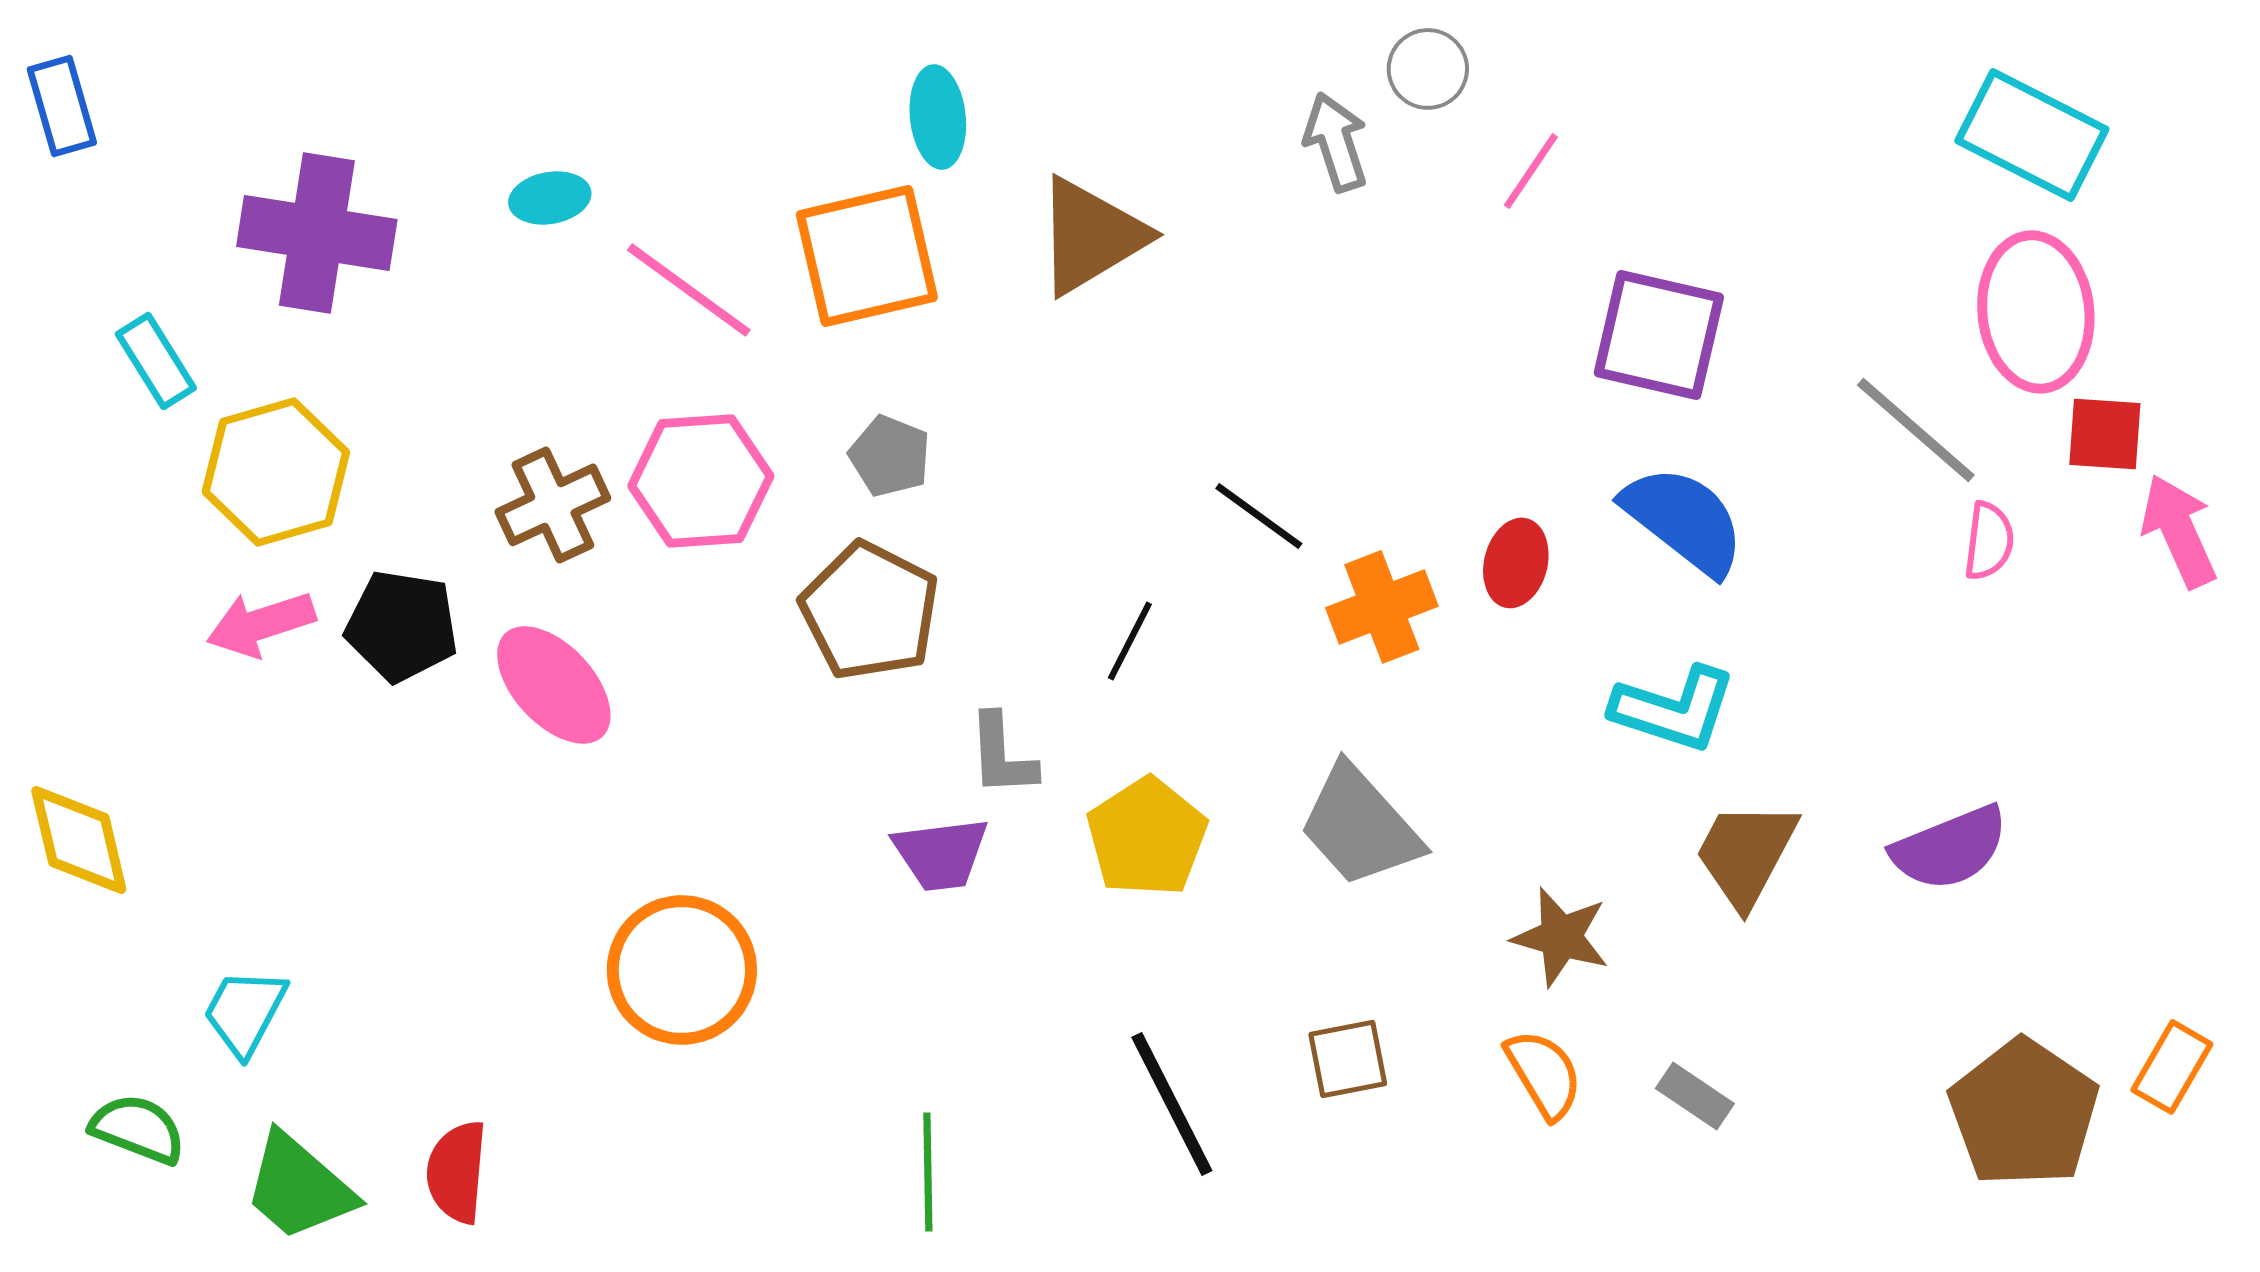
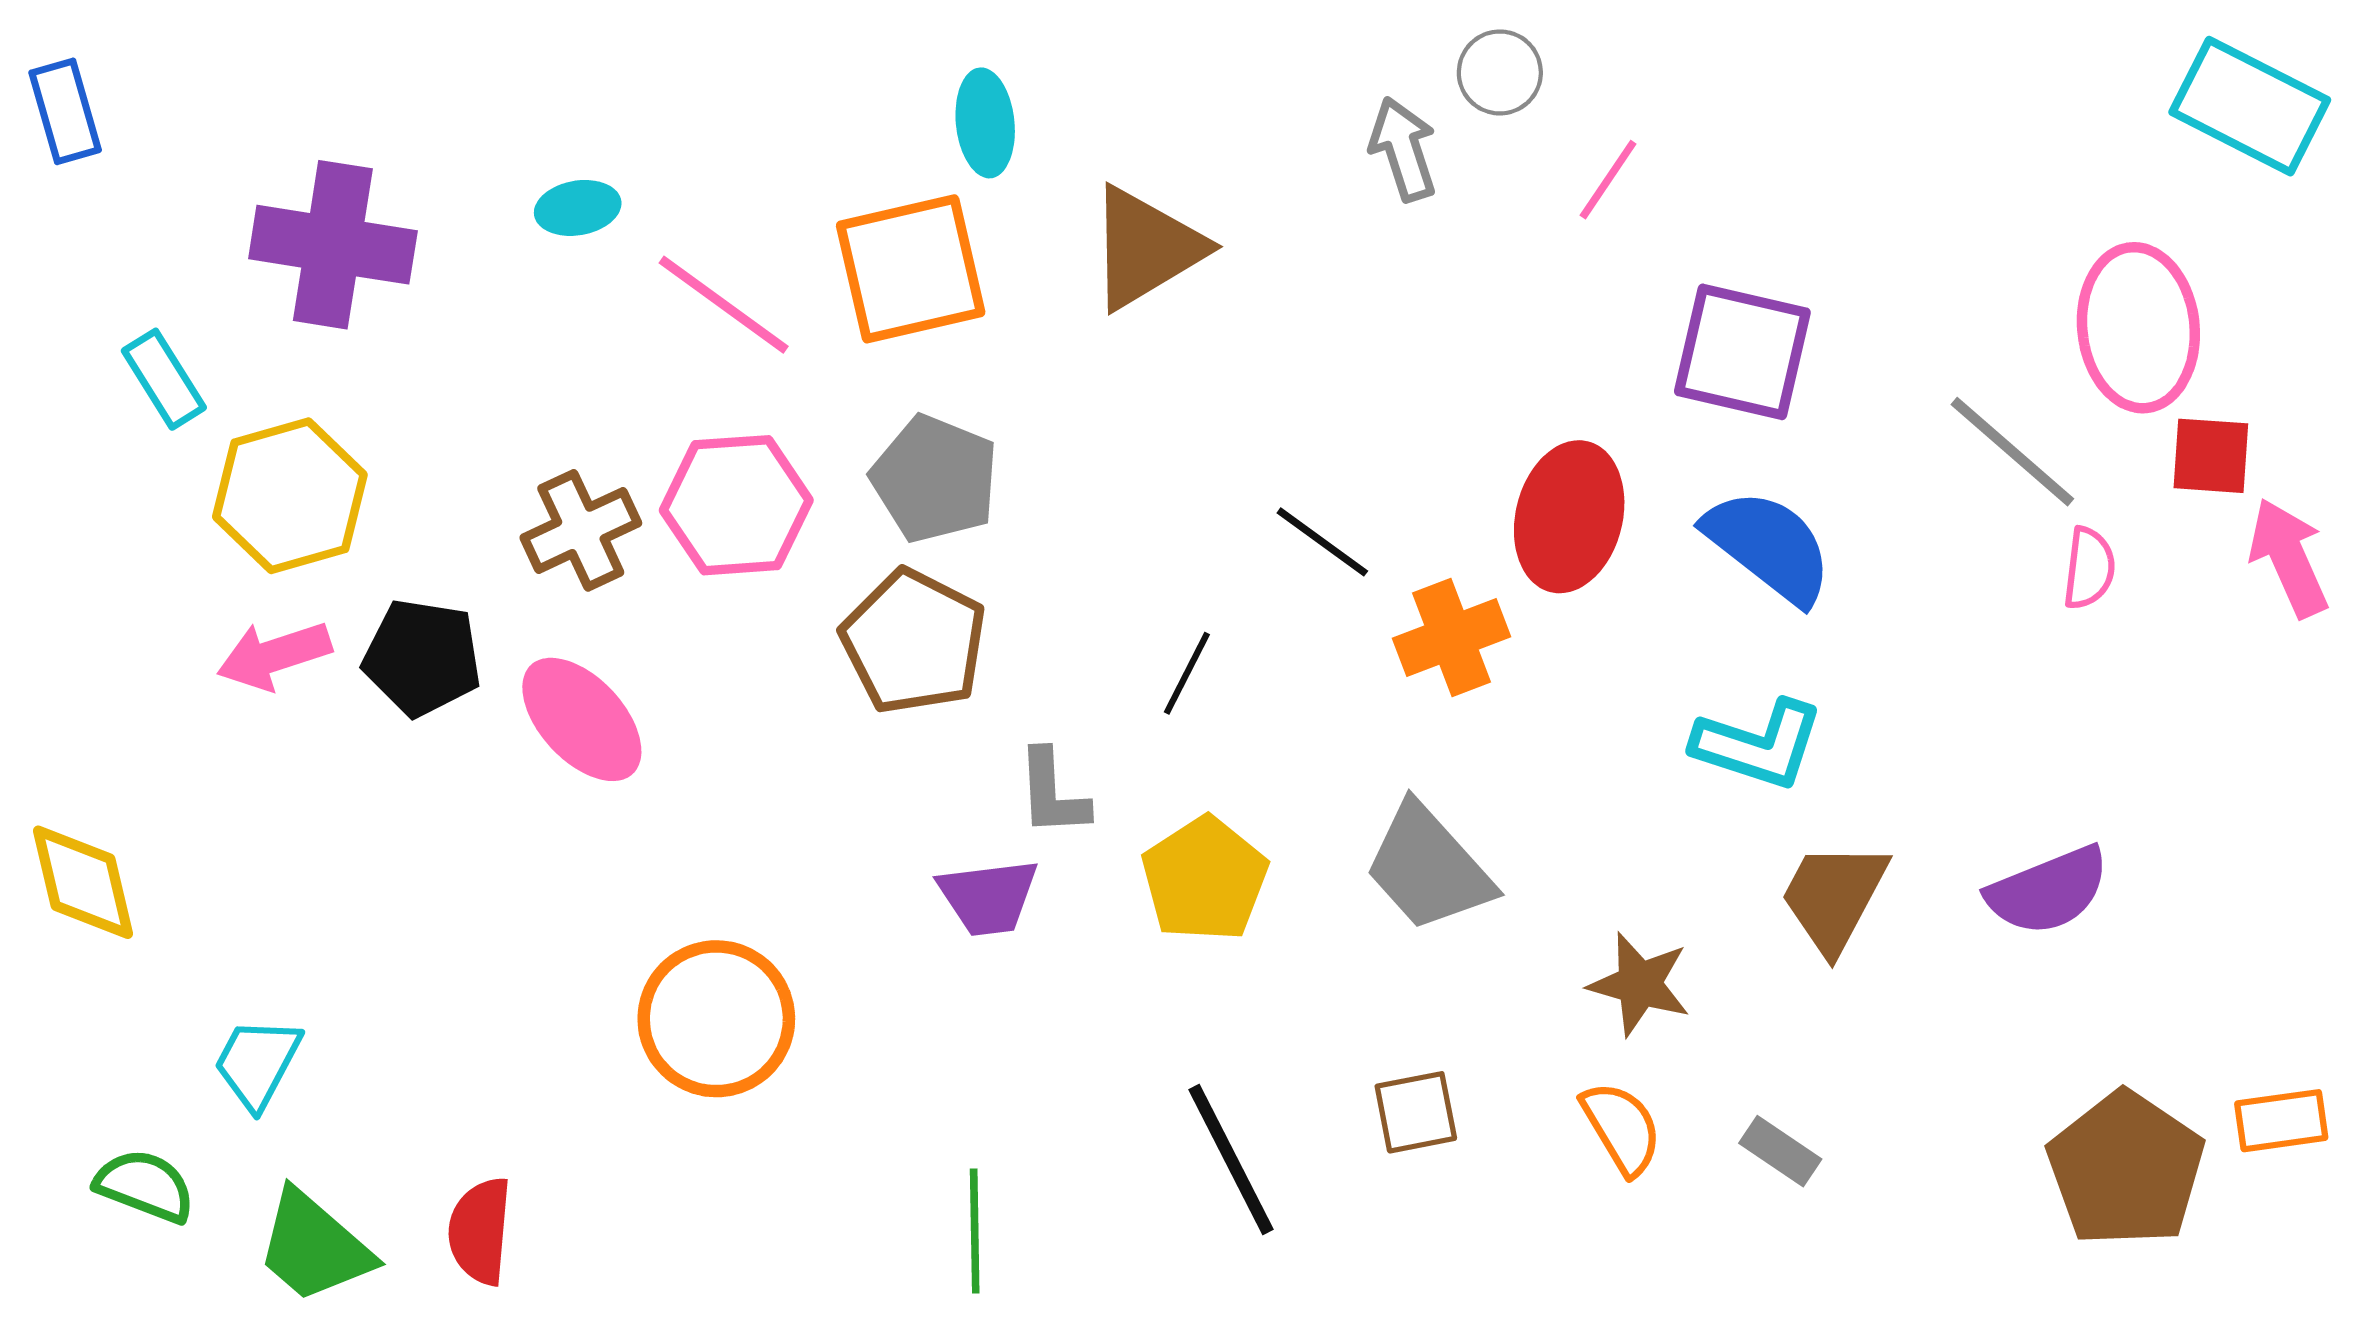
cyan rectangle: (2032, 135) -> (2250, 106), moved
gray pentagon: (890, 456) -> (935, 479), size x1.5
red ellipse: (1516, 563) -> (1569, 517), moved, size x1.6
orange rectangle: (2172, 1067) -> (2281, 1121), turned 52

